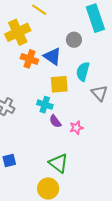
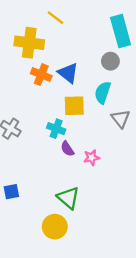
yellow cross: (18, 32) -> (29, 43), turned 30
gray circle: (74, 40) -> (110, 61), moved

